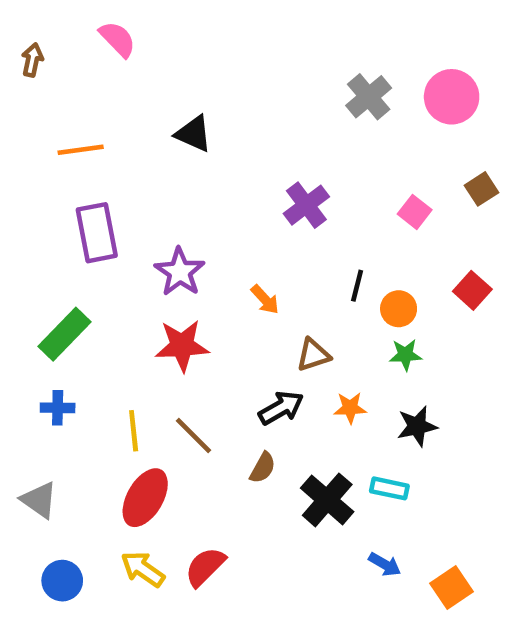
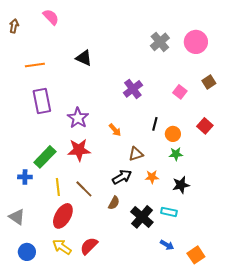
green rectangle: (65, 334) -> (45, 157), moved

